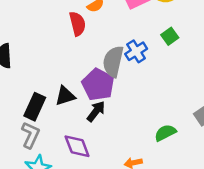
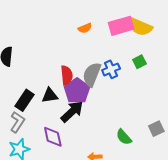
red semicircle: (77, 24) -> (67, 75), moved
black arrow: (96, 111) -> (72, 112), size x1.4
green semicircle: (165, 133) -> (124, 137), turned -114

